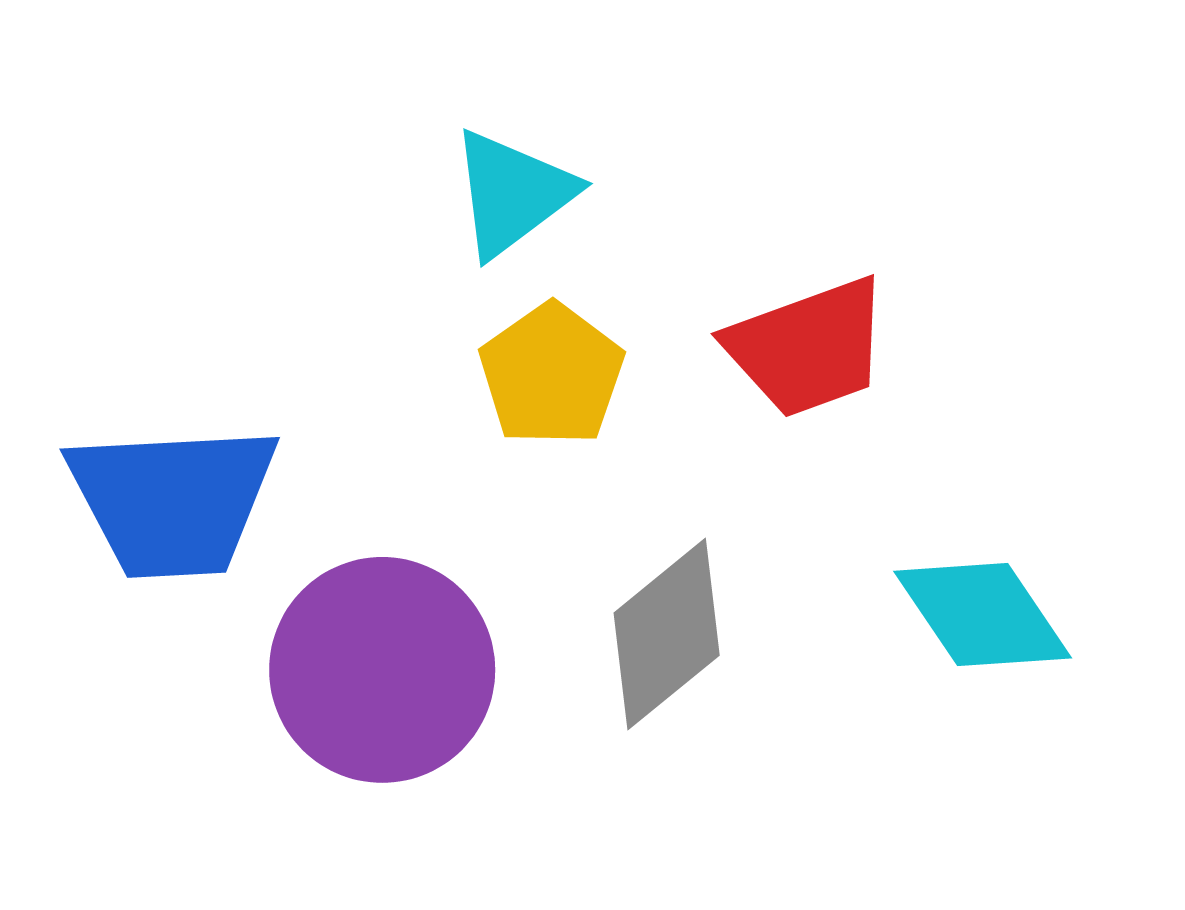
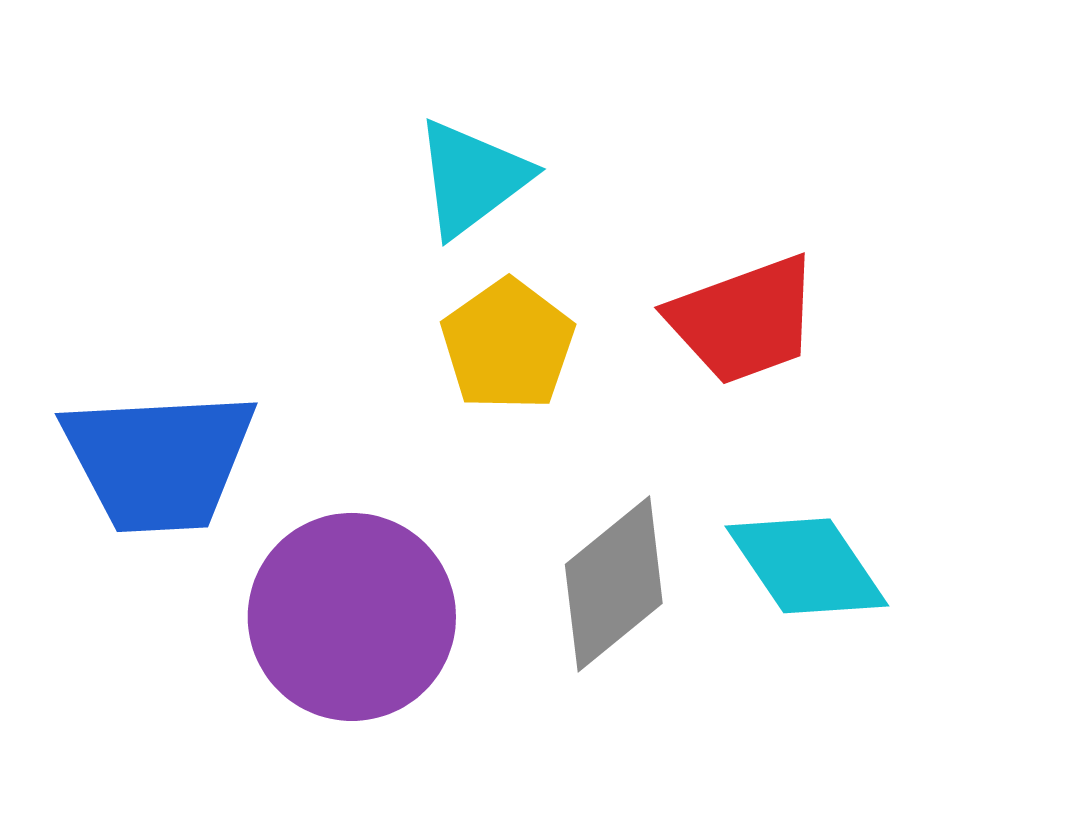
cyan diamond: (983, 615) -> (807, 566), moved

